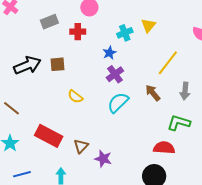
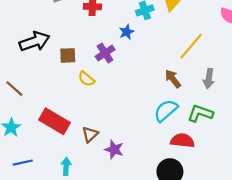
brown square: (57, 64) -> (68, 55), moved
purple cross: (115, 74) -> (105, 53), moved
cyan semicircle: (118, 103) -> (166, 111), moved

